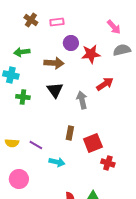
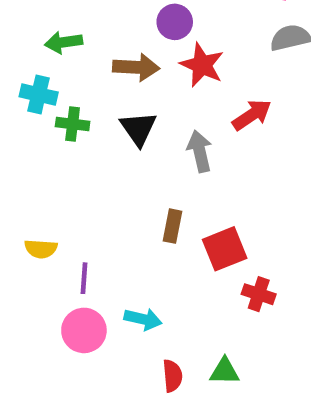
red star: (91, 54) -> (202, 65), moved, turned 30
green cross: (23, 97) -> (73, 124), moved
purple line: (36, 145) -> (84, 278), moved, turned 64
cyan arrow: (57, 162) -> (143, 319), moved
pink circle: (19, 179) -> (84, 330), moved

